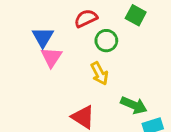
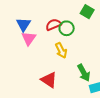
red semicircle: (86, 18) -> (53, 25), moved
green arrow: (134, 105) -> (84, 73), turned 36

